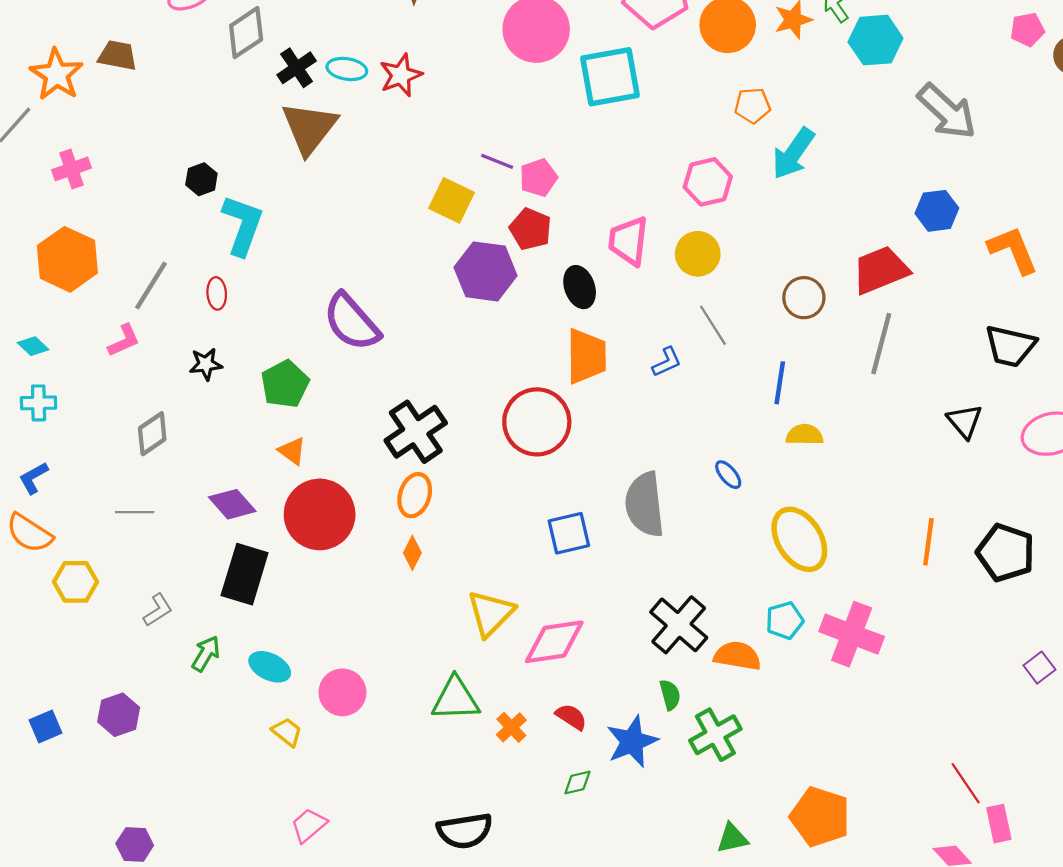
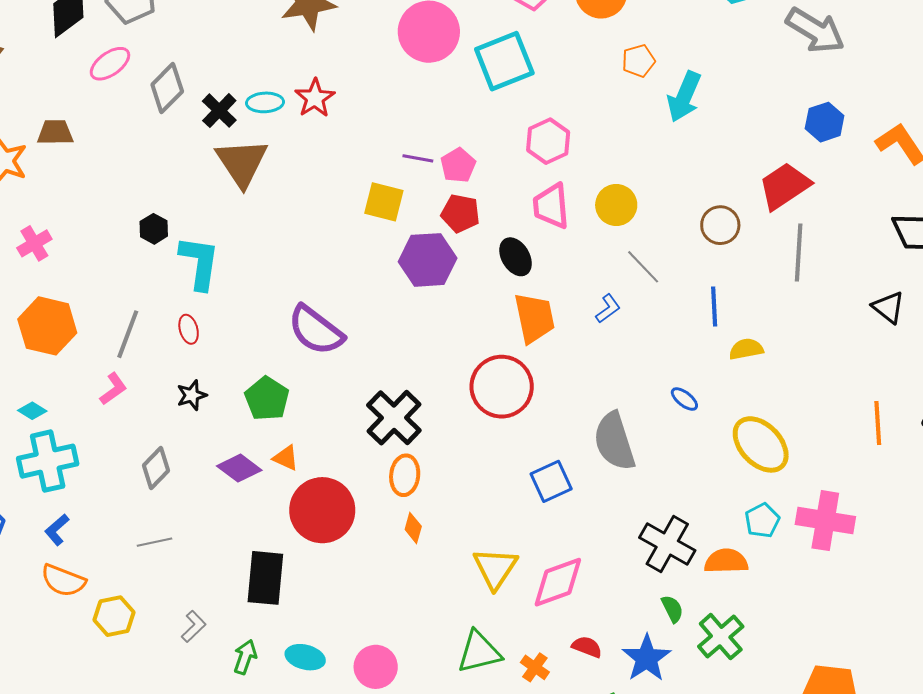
pink hexagon: (708, 182) -> (548, 141), moved
cyan cross: (39, 403) -> (48, 461), size x1.8
purple diamond: (232, 504) -> (239, 468), moved

